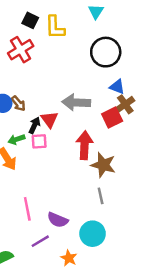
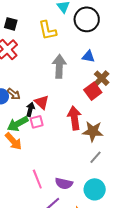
yellow L-shape: (55, 27) -> (48, 30), moved
black circle: (106, 52) -> (87, 19), moved
blue triangle: (117, 87) -> (88, 56), moved
gray arrow: (76, 102) -> (59, 66), moved, turned 100
green arrow: (16, 139) -> (18, 124), size x1.5
gray line: (101, 196) -> (95, 157), turned 64

